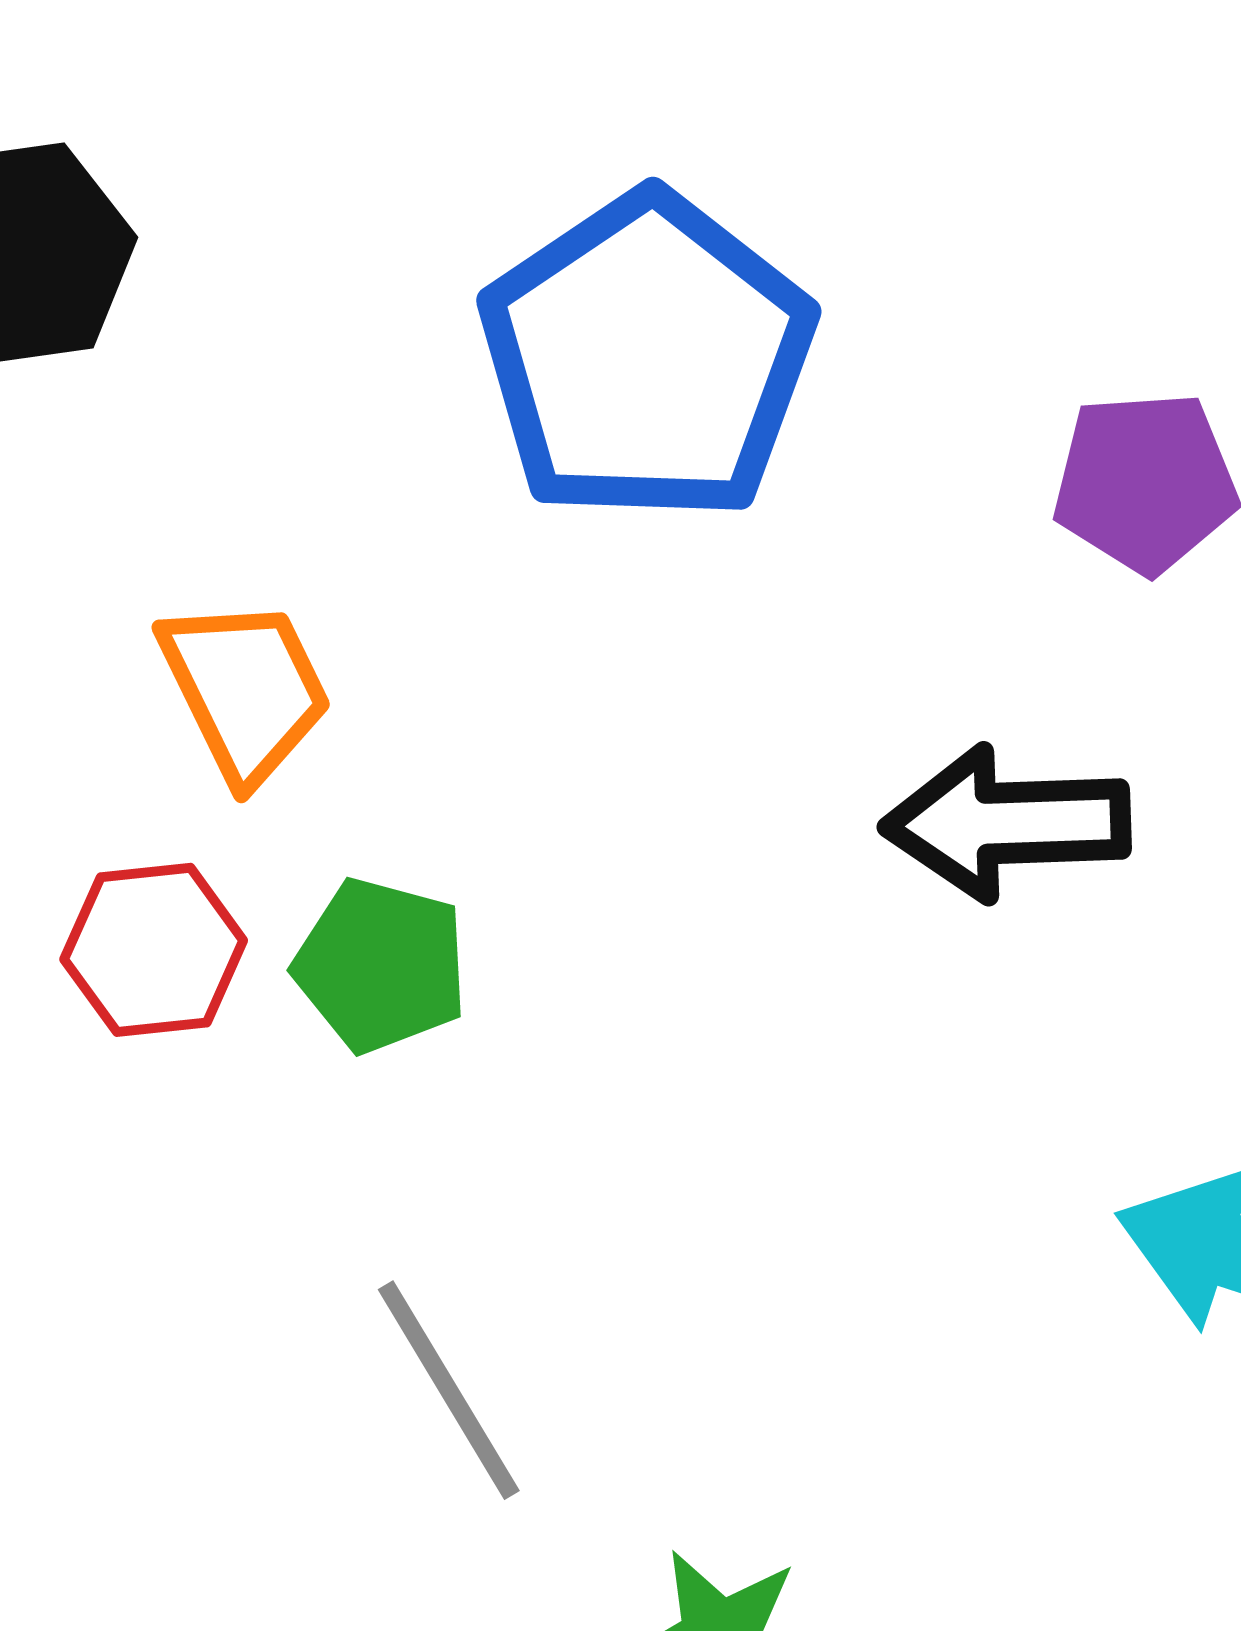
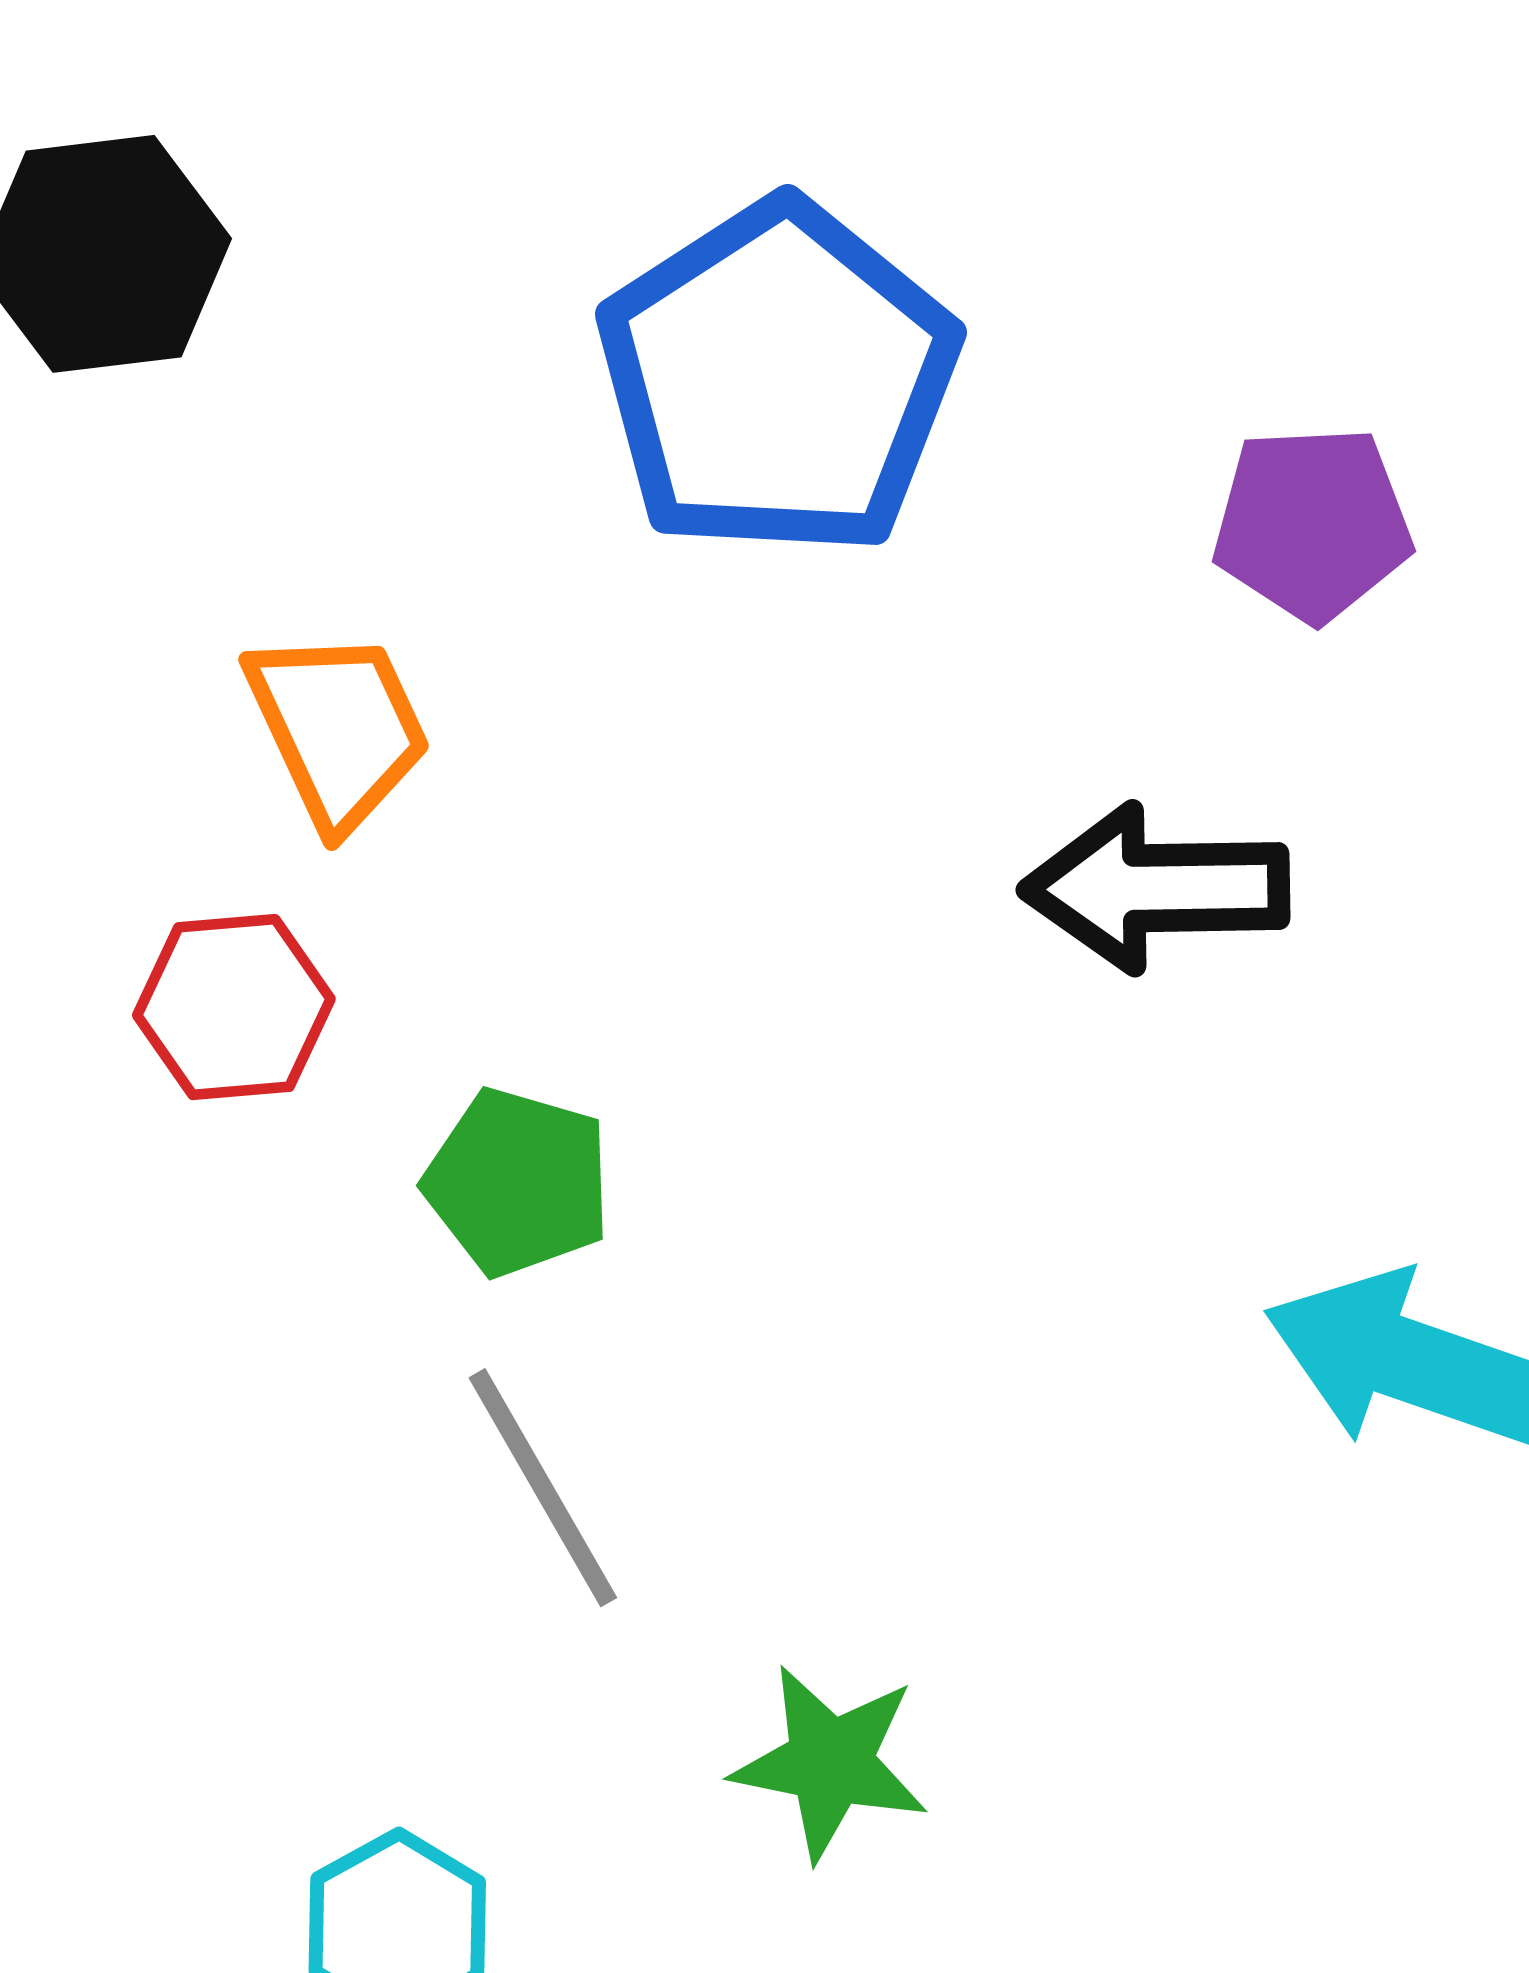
green pentagon: (381, 965) -> (518, 1182), moved

